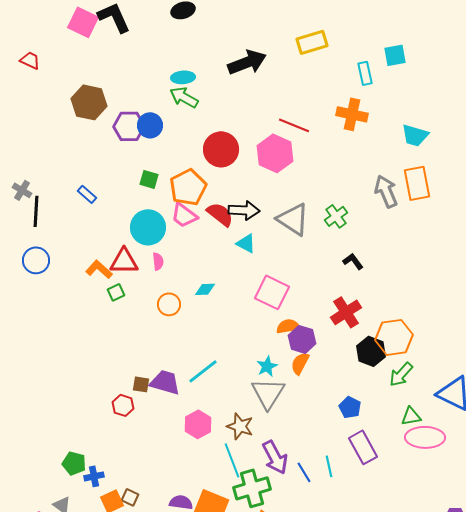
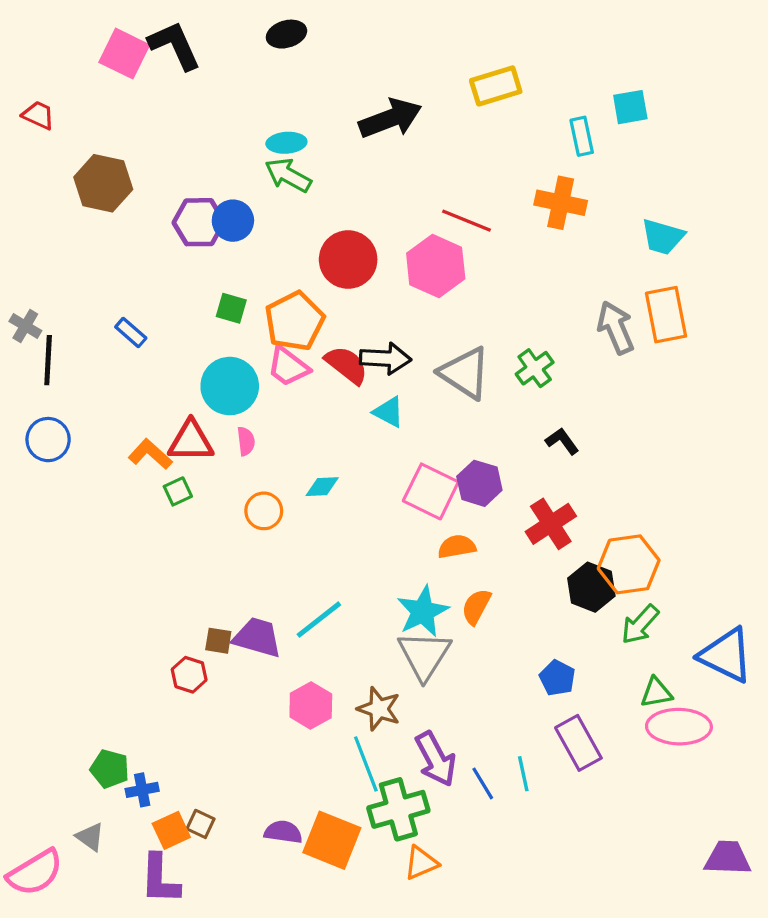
brown hexagon: (89, 102) -> (103, 183), moved
purple hexagon: (302, 339) -> (479, 483), moved
cyan star: (267, 366) -> (423, 611), size x1.5

